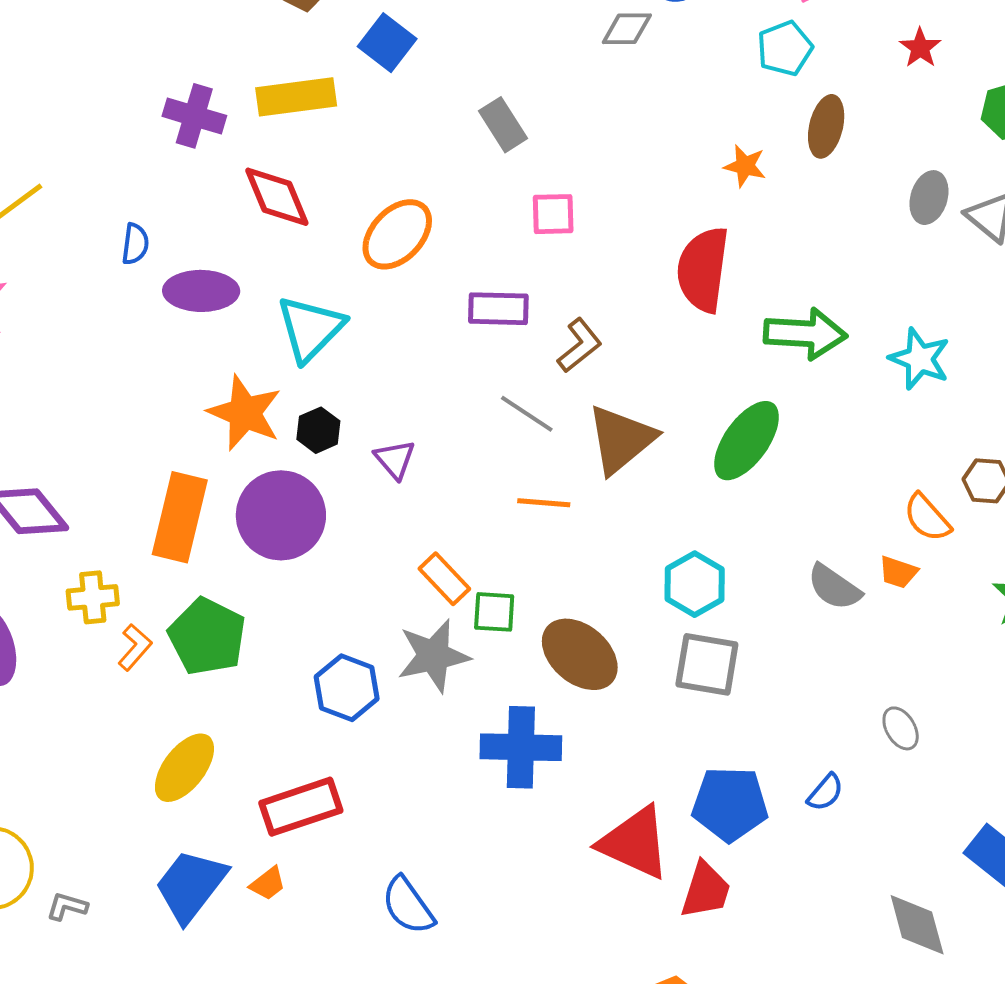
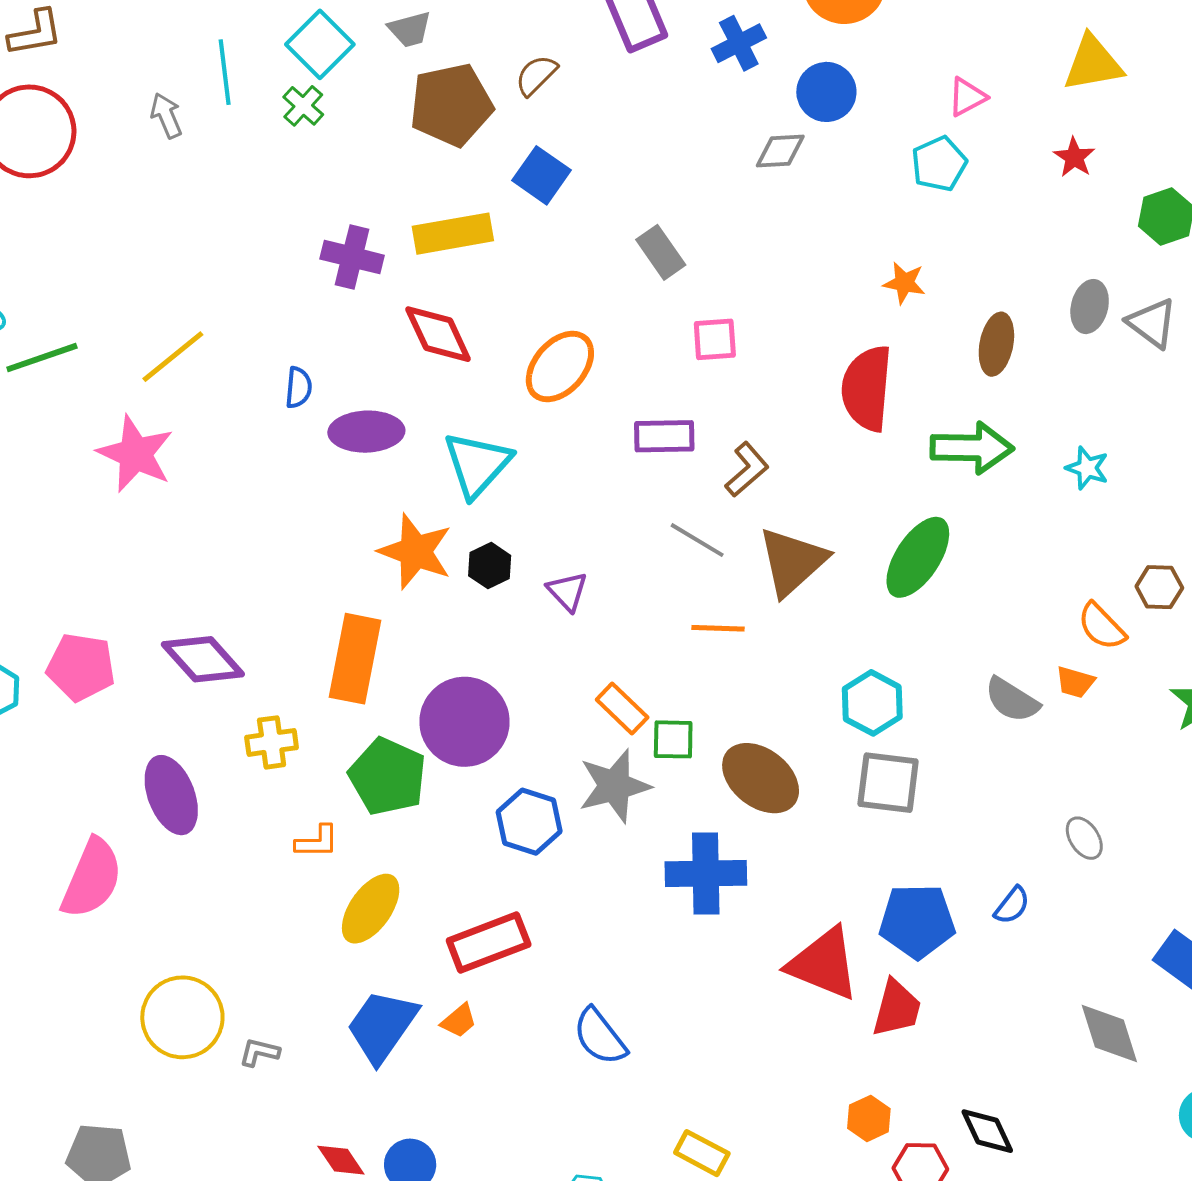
brown ellipse: (826, 126) -> (996, 344), moved
cyan star: (920, 359) -> (1087, 468), size x0.7
purple circle: (281, 515) -> (464, 722), moved
orange L-shape: (135, 647) -> (317, 842), moved, turned 51

